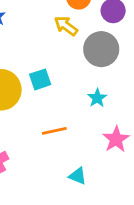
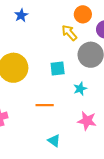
cyan square: (40, 79) -> (58, 69), moved
pink star: (116, 139) -> (87, 121), turned 30

